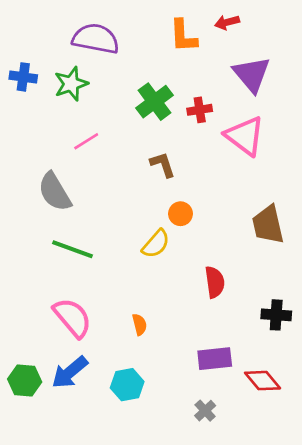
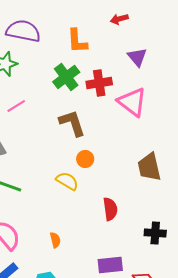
orange L-shape: (183, 36) -> (77, 41), moved
purple triangle: (252, 74) -> (137, 57), size x0.7
red cross: (200, 110) -> (99, 83), size x1.4
brown L-shape: (163, 164) -> (72, 123), size x1.4
yellow semicircle: (156, 244) -> (67, 181), turned -100

